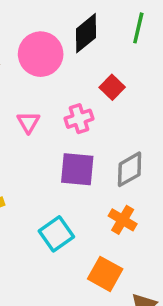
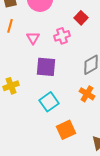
purple square: (77, 169) -> (46, 67), moved
orange square: (105, 274) -> (66, 130), moved, turned 36

